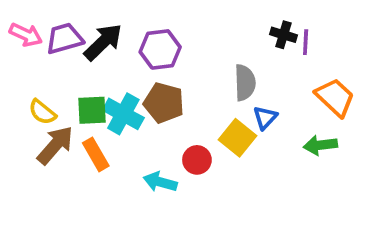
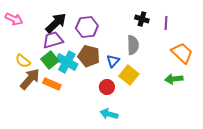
black cross: (283, 35) -> (142, 19), moved
purple trapezoid: (64, 38) -> (53, 40), moved
green square: (92, 110) -> (50, 60), turned -36
blue triangle: (265, 118) -> (113, 61), moved
orange rectangle: (96, 154) -> (52, 84), turned -36
cyan arrow: (160, 182) -> (109, 114), moved

